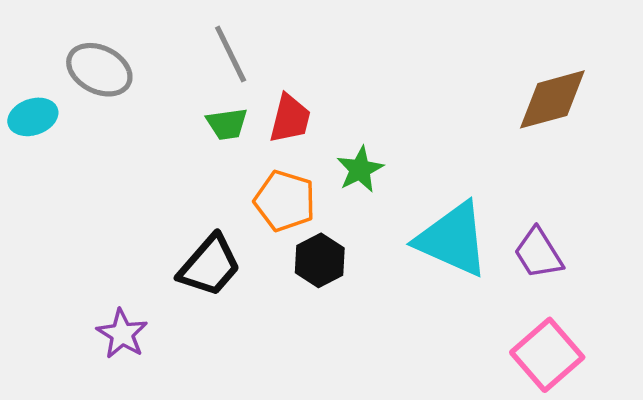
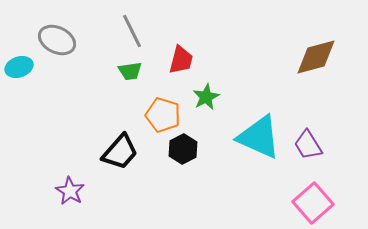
red trapezoid: (290, 119) -> (181, 60), moved

